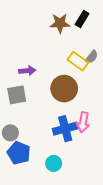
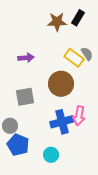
gray semicircle: (92, 57) -> (87, 54), turned -72
purple arrow: (27, 71) -> (26, 58), moved
gray square: (17, 95) -> (25, 97), moved

